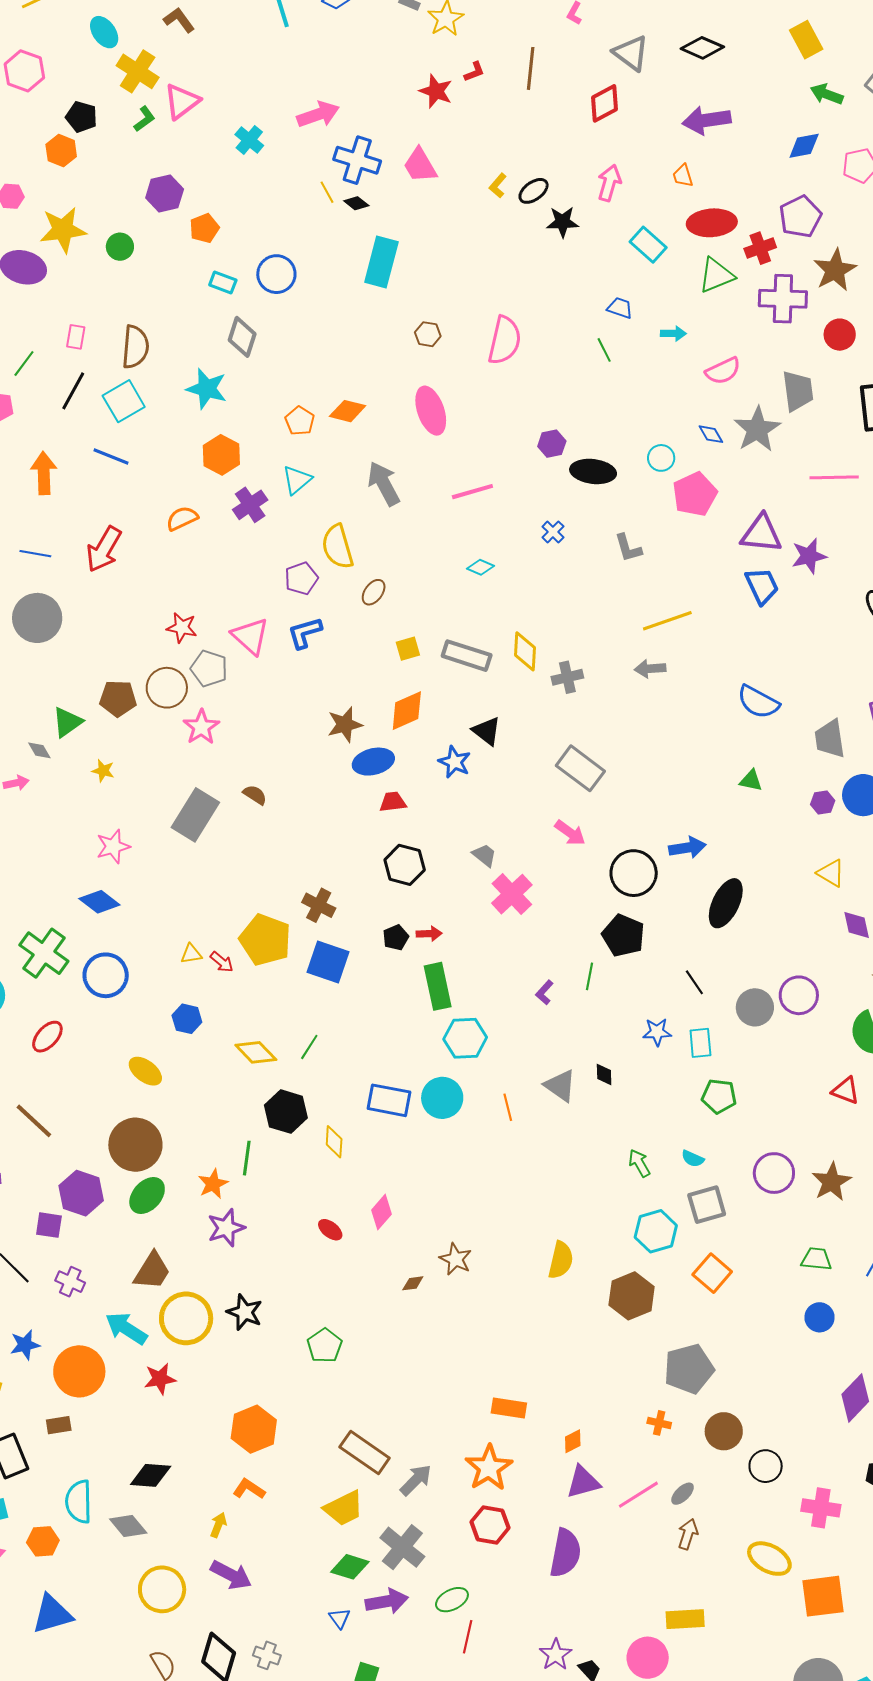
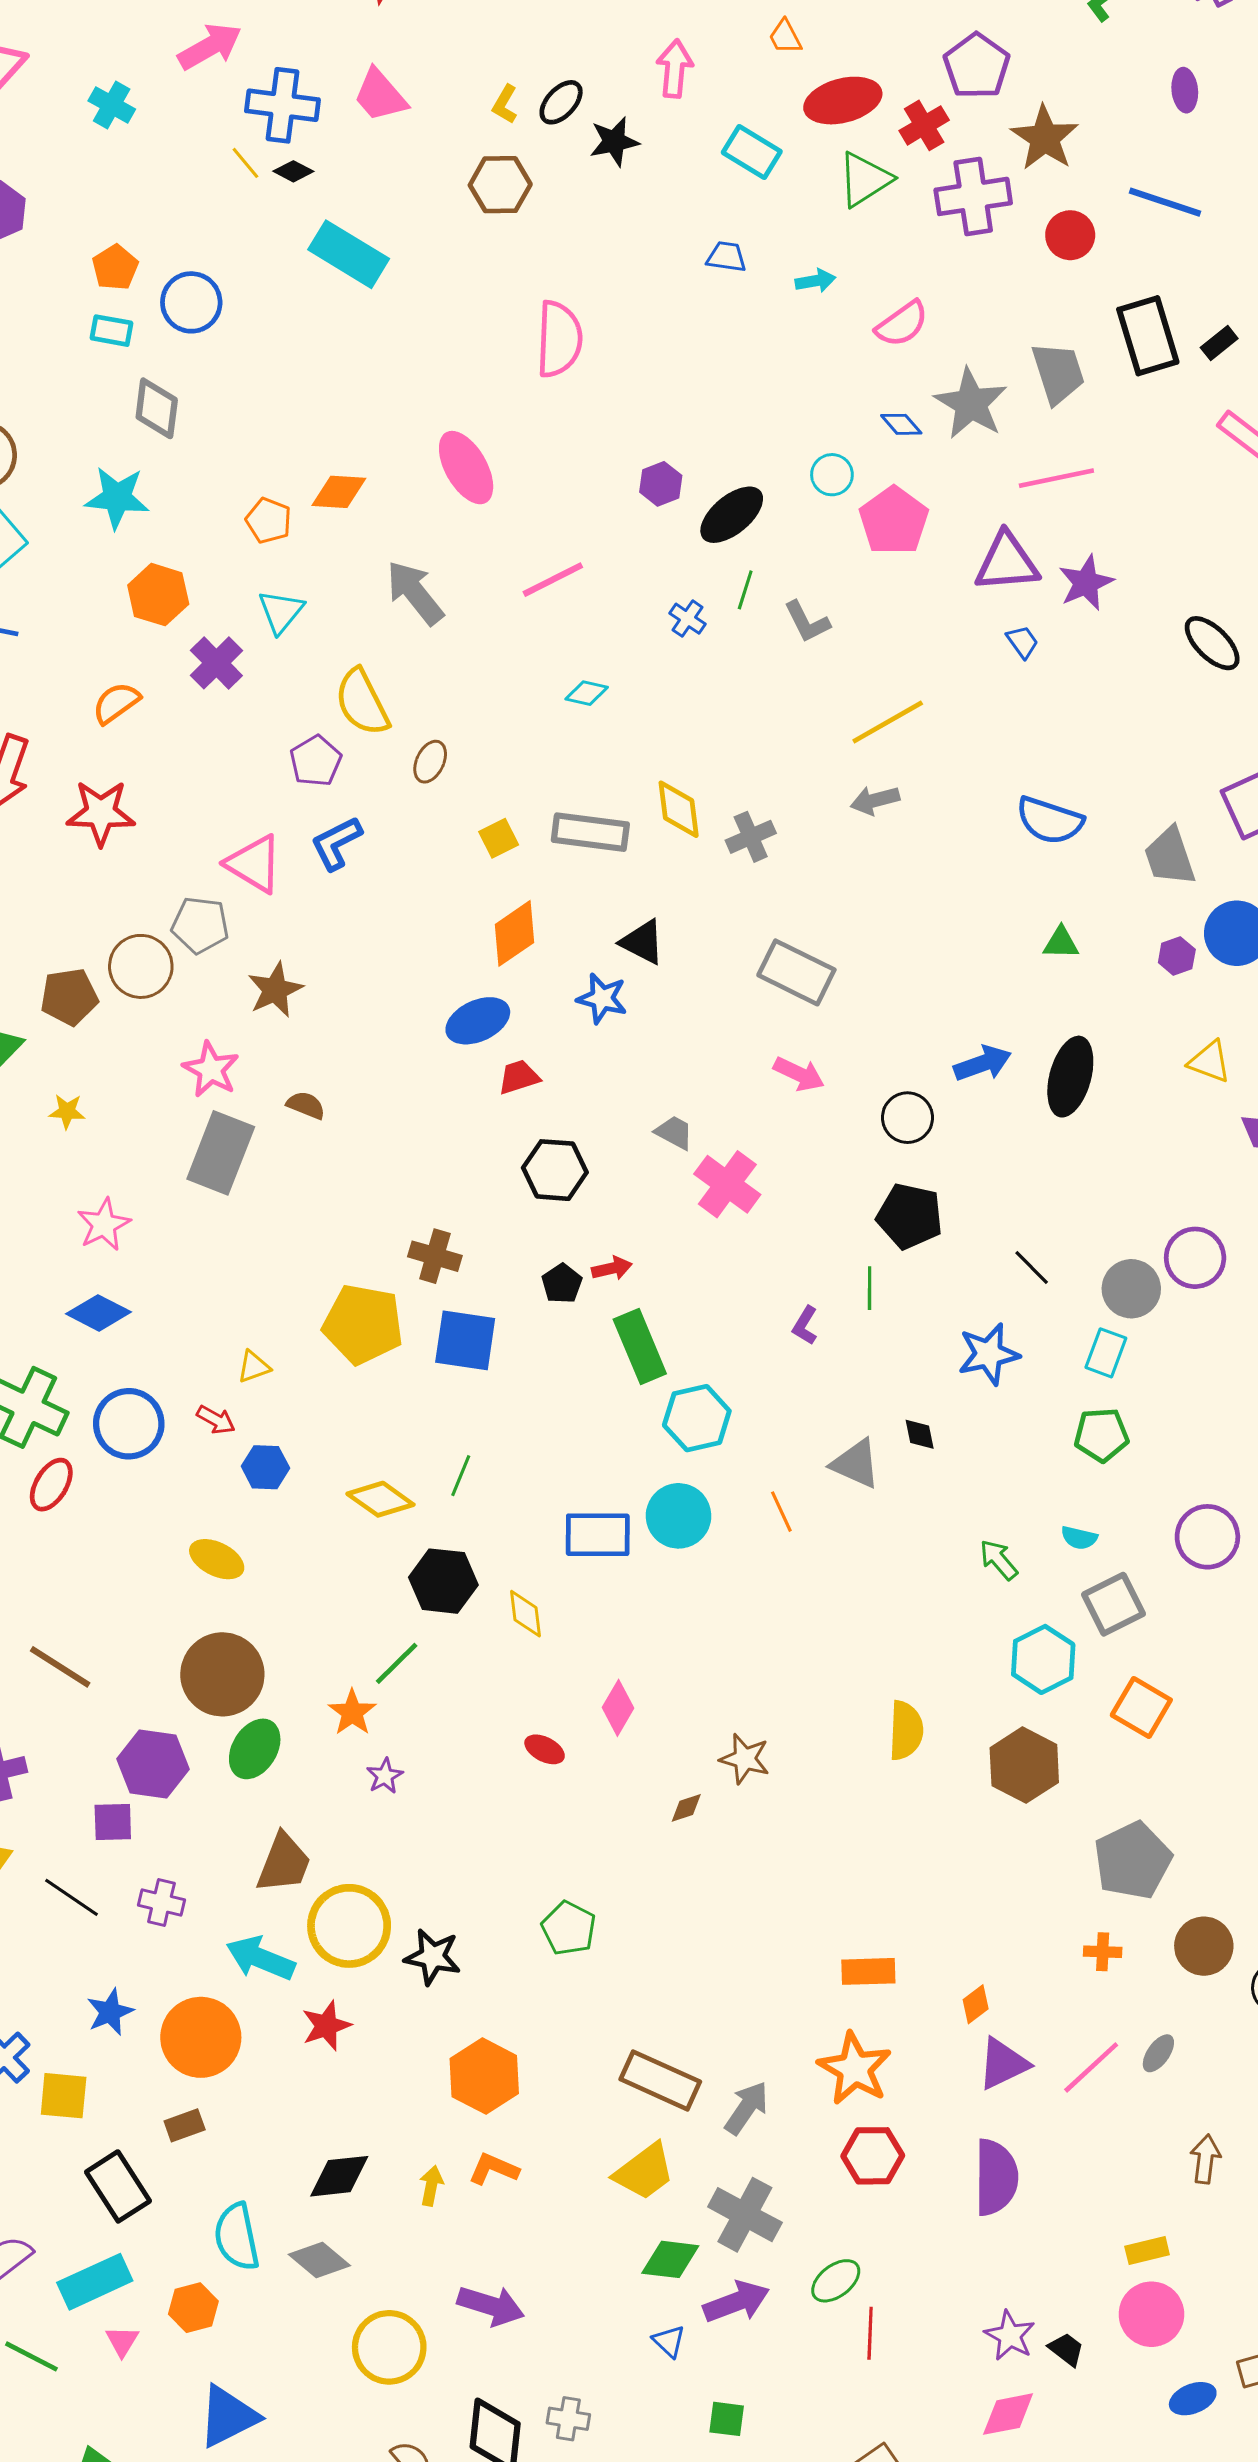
orange pentagon: (204, 228) -> (115, 267), moved
cyan rectangle: (381, 262) -> (349, 254), turned -63
brown hexagon: (428, 334) -> (500, 185), moved, size x1.5
green line: (604, 350) -> (745, 590), moved, turned 55
gray trapezoid: (798, 391) -> (1058, 373), moved
black ellipse: (593, 471) -> (732, 515), turned -36
pink line: (834, 477) -> (1056, 478), moved
blue trapezoid: (762, 586) -> (1022, 642), size x0.6
red star: (182, 628) -> (101, 813), moved, size x1.4
brown star: (345, 725) -> (275, 990), moved
pink star: (201, 727) -> (211, 1069), moved
black circle: (634, 873) -> (907, 1118), size x0.7
black ellipse: (726, 903) -> (1070, 1077), moved
red arrow: (222, 962) -> (216, 1420), moved
blue star: (657, 1032) -> (989, 1354), size x1.4
red ellipse: (47, 1037) -> (51, 1485), moved
cyan rectangle: (700, 1043) -> (1106, 1353), moved, turned 36
green line: (247, 1158) -> (397, 1663), turned 48
purple star: (226, 1228) -> (385, 1776), size x0.6
black star: (245, 1312) -> (433, 1957), moved
yellow arrow: (218, 1525) -> (431, 2186), moved
brown arrow: (688, 1534) -> (1205, 2159), moved
yellow rectangle: (685, 1619) -> (1147, 2250), moved, size x0.7

